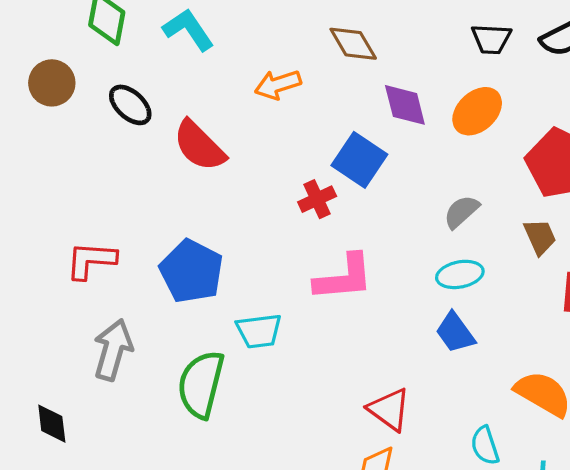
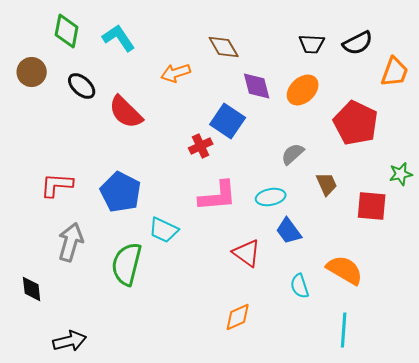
brown trapezoid: (540, 237) -> (327, 184), moved
cyan ellipse: (460, 274) -> (271, 197), moved
cyan trapezoid: (259, 331) -> (164, 230), turned 32
red triangle: (389, 409) -> (247, 253), moved
cyan semicircle: (485, 446) -> (300, 286), moved

